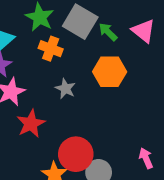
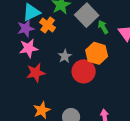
orange cross: (51, 49) -> (48, 25), moved
red circle: (76, 154) -> (84, 71), moved

